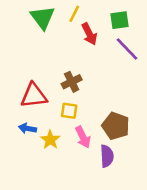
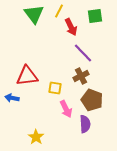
purple line: (127, 49) -> (83, 53), moved
brown cross: (72, 82) -> (81, 76), moved
blue arrow: (28, 128) -> (12, 98), moved
yellow star: (50, 140) -> (36, 137), moved

